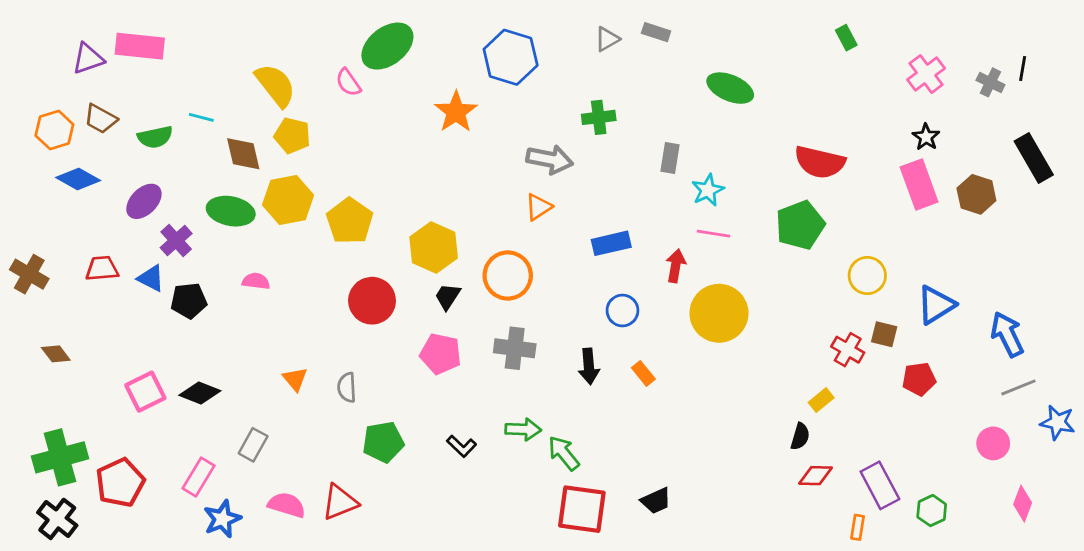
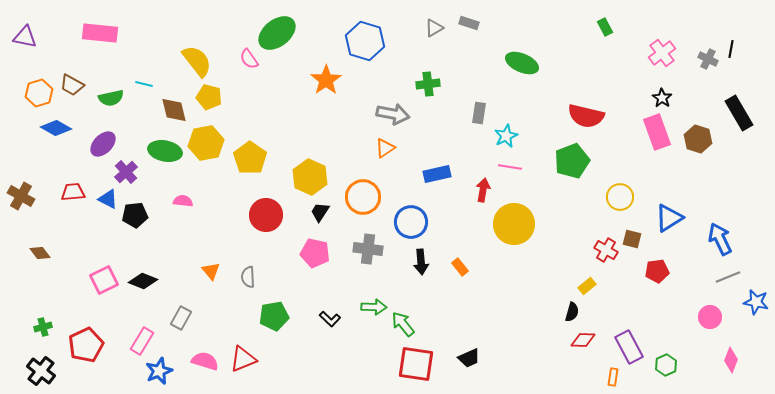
purple triangle: (88, 59) -> (25, 37), moved, turned 30
blue circle: (622, 310) -> (411, 222), moved, size x1.4
green cross: (60, 457) -> (43, 327), size x0.5

